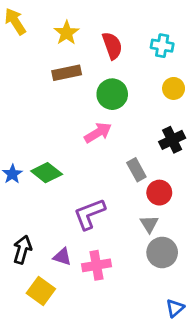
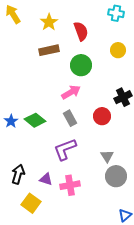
cyan cross: (162, 46) -> (116, 13), moved
yellow circle: (174, 88) -> (118, 50), moved
gray rectangle: (136, 170) -> (70, 118), moved
red circle: (159, 193) -> (102, 116), moved

